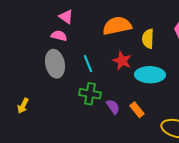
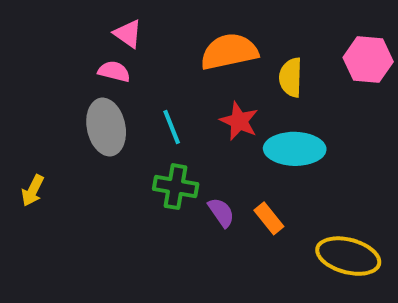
yellow arrow: (23, 106) -> (33, 191), moved

